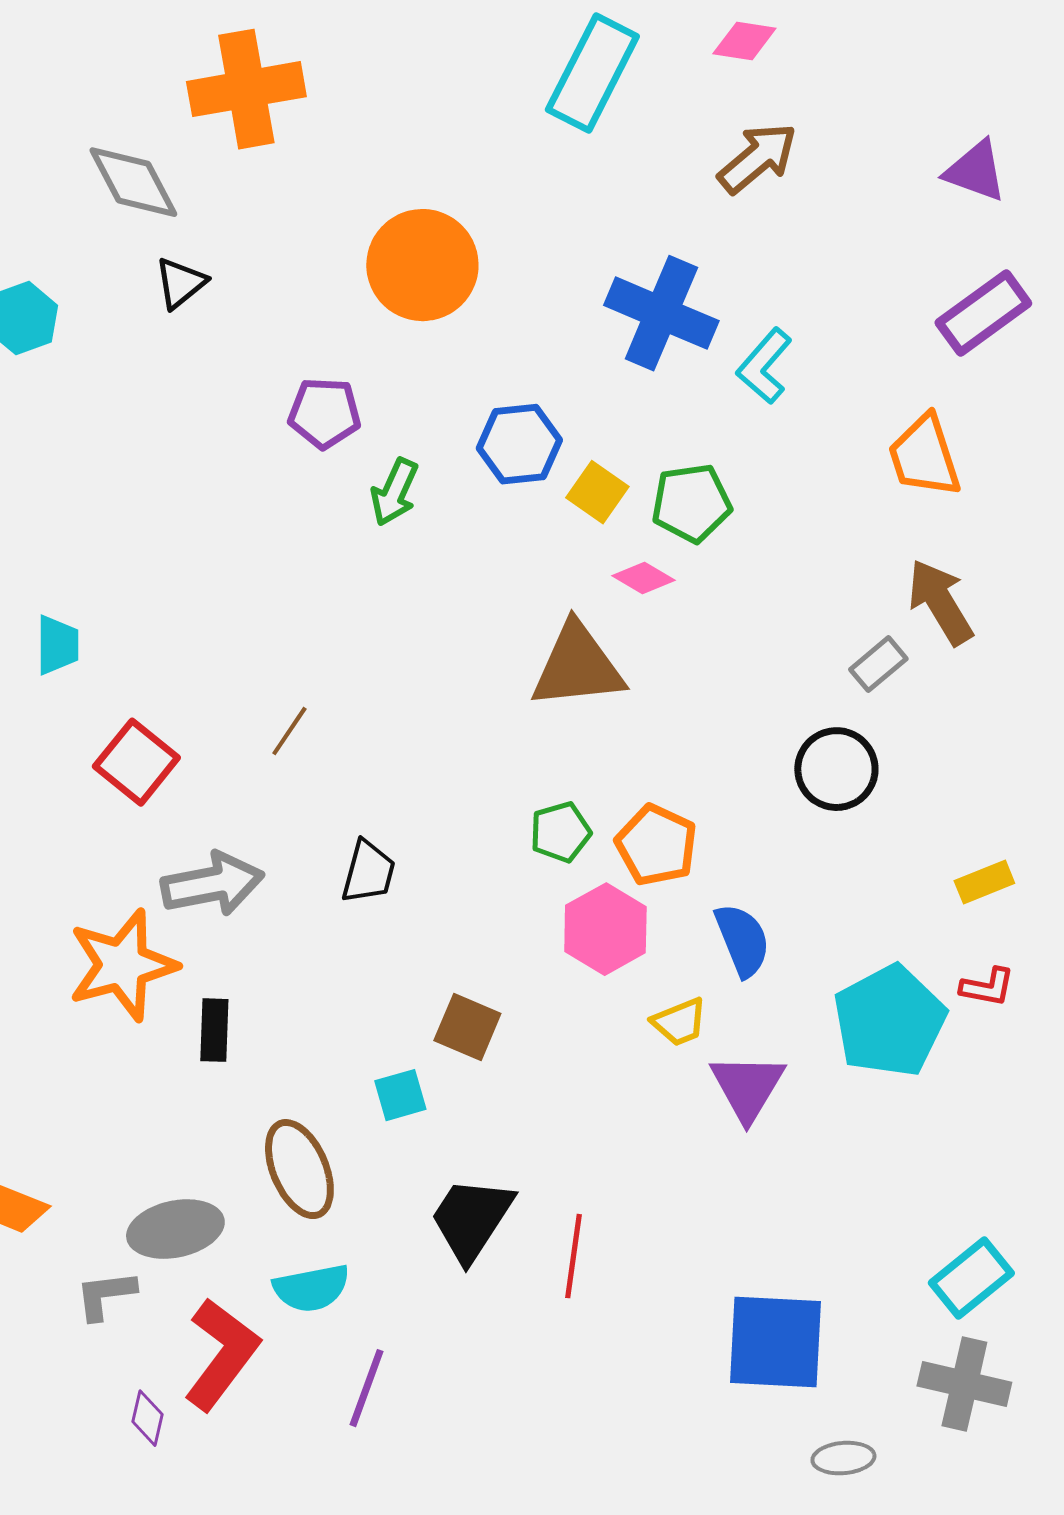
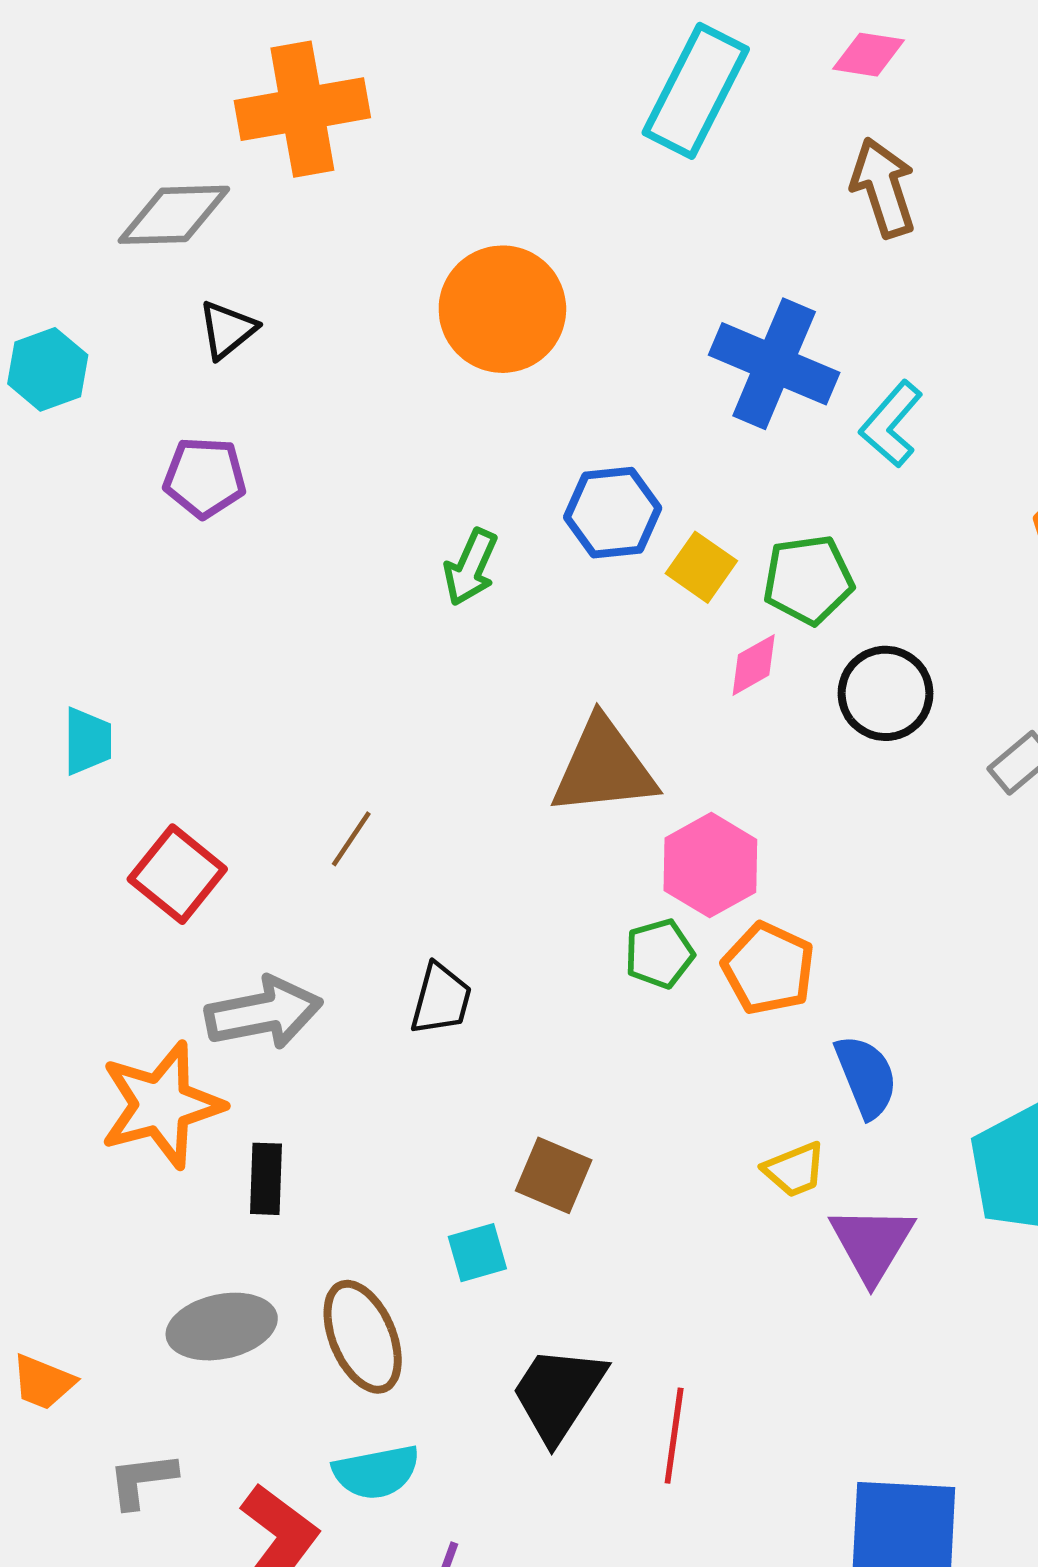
brown arrow: (757, 158) -> (883, 188), turned -68
gray diamond: (133, 182) -> (174, 215), turned -64
purple pentagon: (324, 413) -> (205, 477), moved
pink diamond: (643, 578) -> (754, 665), turned -60
brown triangle: (577, 666) -> (604, 767), moved
black circle: (836, 769) -> (885, 693), moved
pink hexagon: (605, 929) -> (710, 865), moved
gray ellipse: (175, 1229) -> (222, 1327), moved

